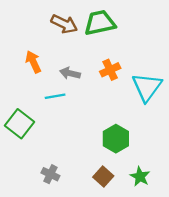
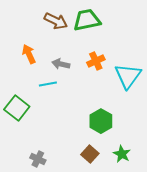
gray cross: (50, 174) -> (38, 159), moved

